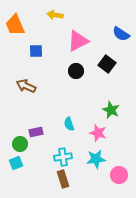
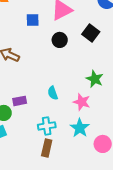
blue square: (36, 51) -> (33, 20), moved
cyan star: (96, 159) -> (80, 128), turned -30
brown rectangle: (63, 179) -> (47, 148), turned 30

